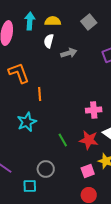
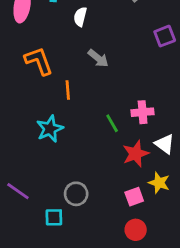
gray arrow: (69, 53) -> (98, 58), moved, turned 56
green line: (63, 140) -> (112, 123), moved
red star: (89, 140) -> (136, 154), turned -30

